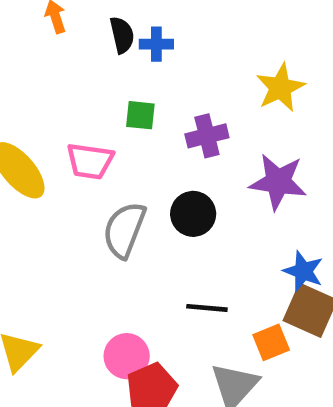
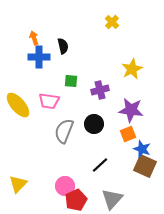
blue cross: (156, 44) -> (39, 57), moved, size x1.5
black line: (207, 308) -> (100, 165), turned -48
orange square: (271, 342) -> (128, 134), moved

